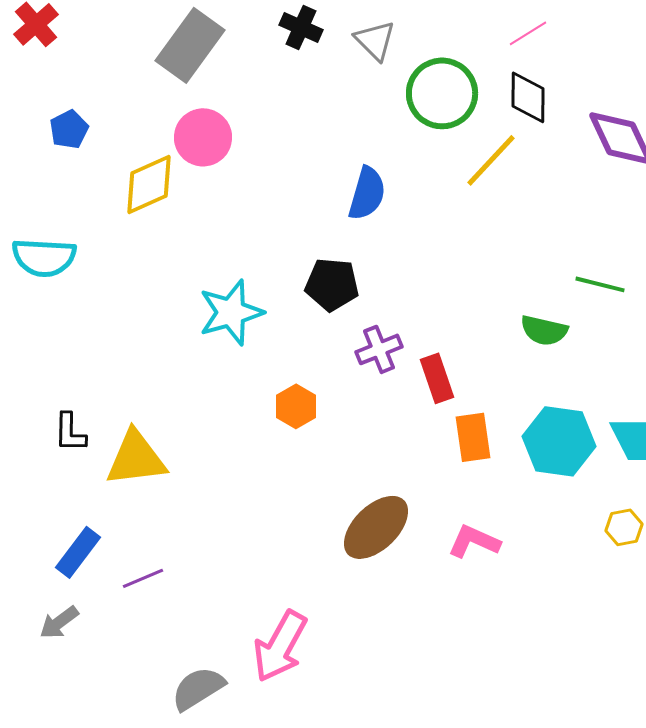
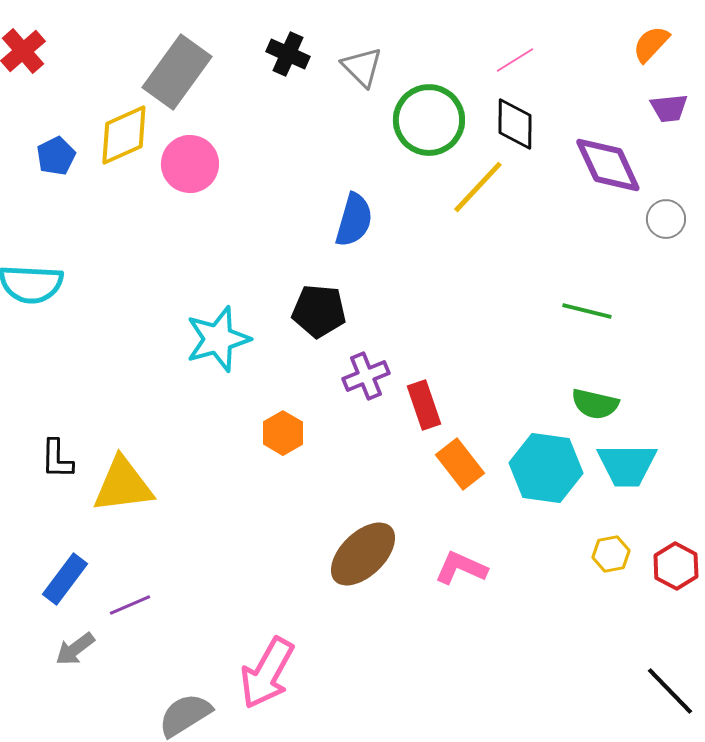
yellow diamond: (149, 184) -> (124, 135), moved
green semicircle: (544, 330) -> (595, 404), moved
orange rectangle: (473, 437) -> (460, 464), turned -30
gray arrow: (59, 622) -> (75, 649), moved

